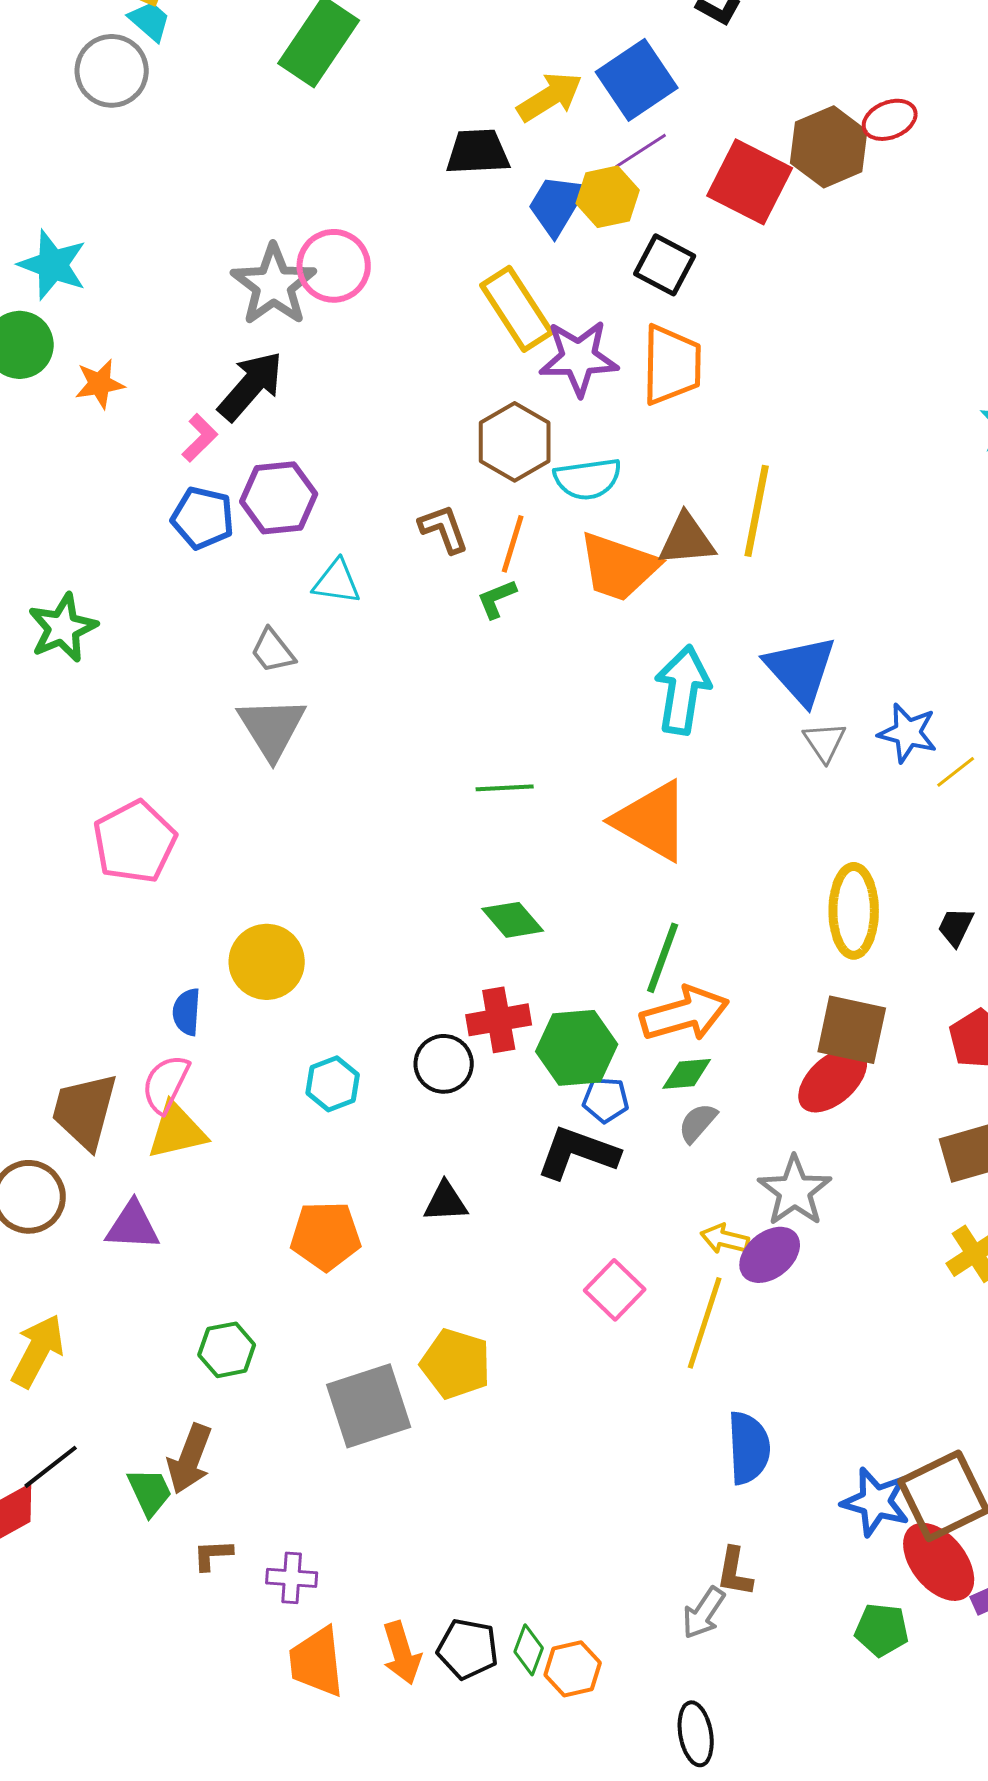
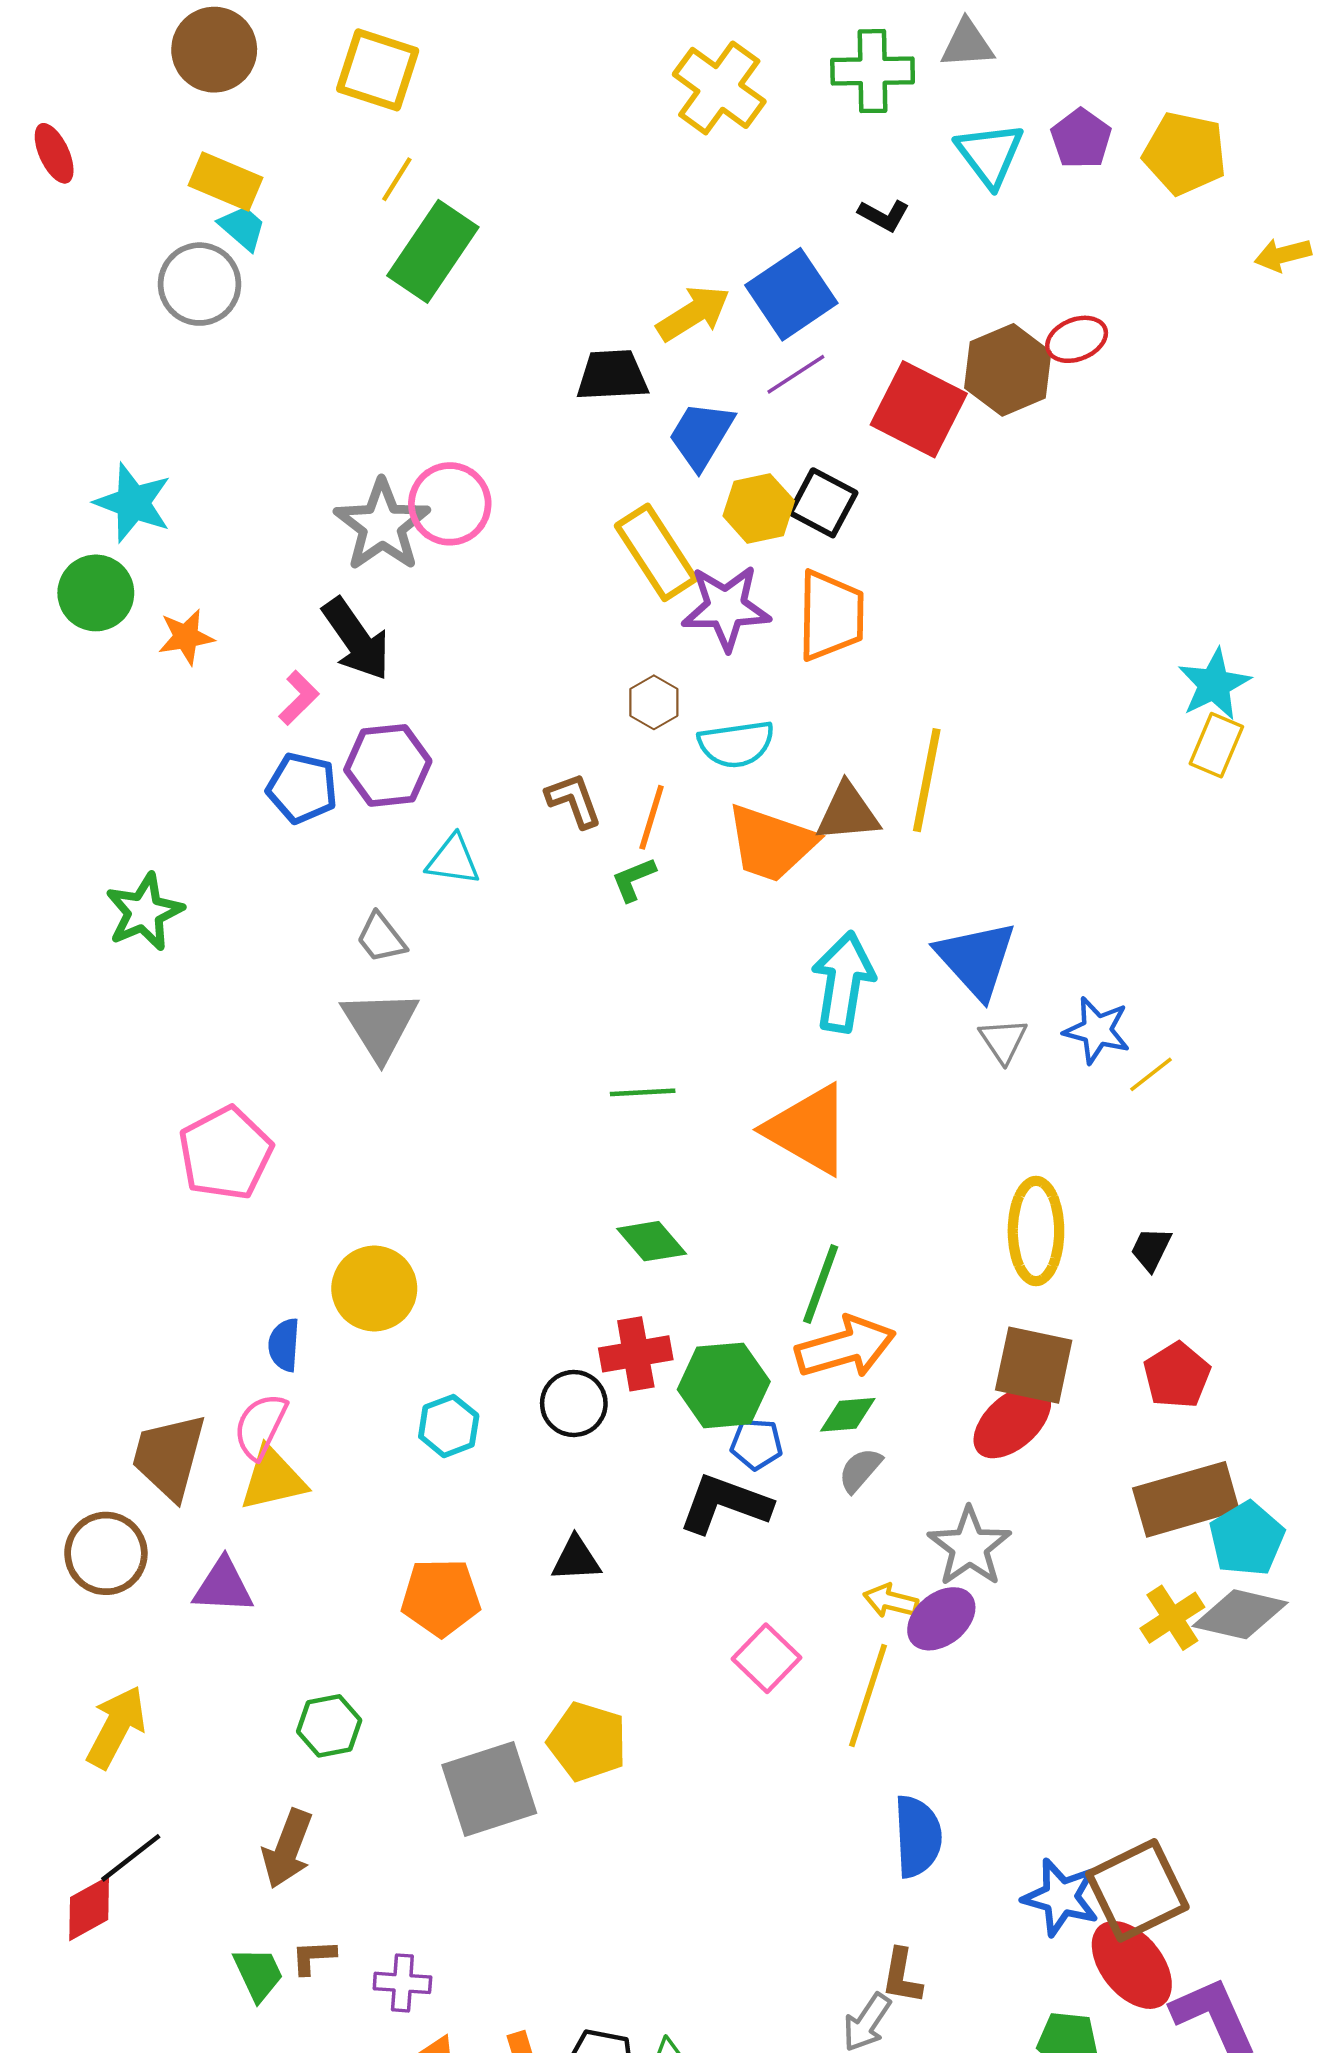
yellow hexagon: (608, 197) -> (759, 508), moved
black arrow: (251, 386) -> (356, 639), turned 104
brown hexagon: (515, 442) -> (654, 702), size x0.6
green trapezoid: (150, 1492) -> (258, 1974), moved

